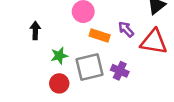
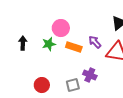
green star: (59, 56) -> (49, 44), moved
gray square: (89, 67) -> (73, 85), moved, size x0.6

